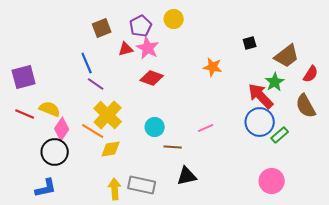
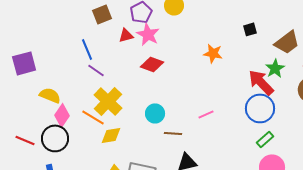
red line: (25, 114) -> (25, 140), moved
green rectangle: (280, 135) -> (265, 139), moved

